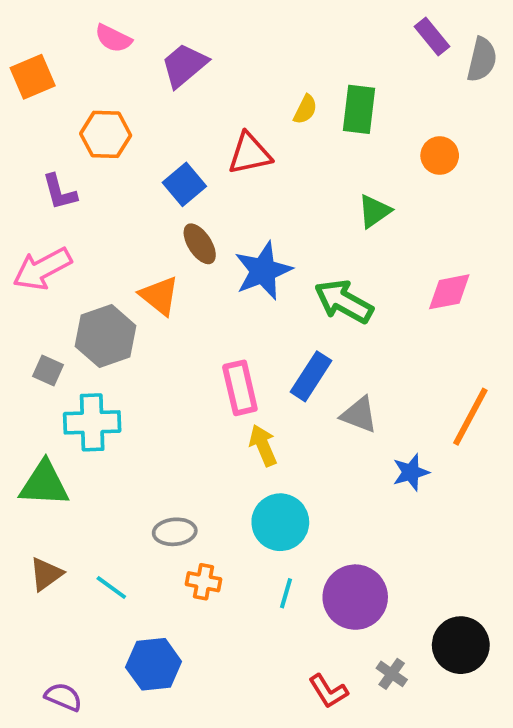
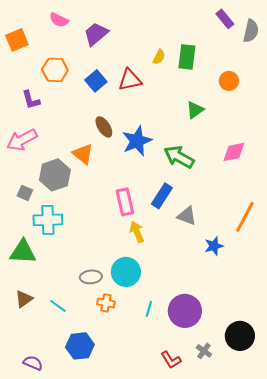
blue square: (184, 184) -> (96, 81), moved
cyan circle: (280, 522) -> (126, 272), moved

